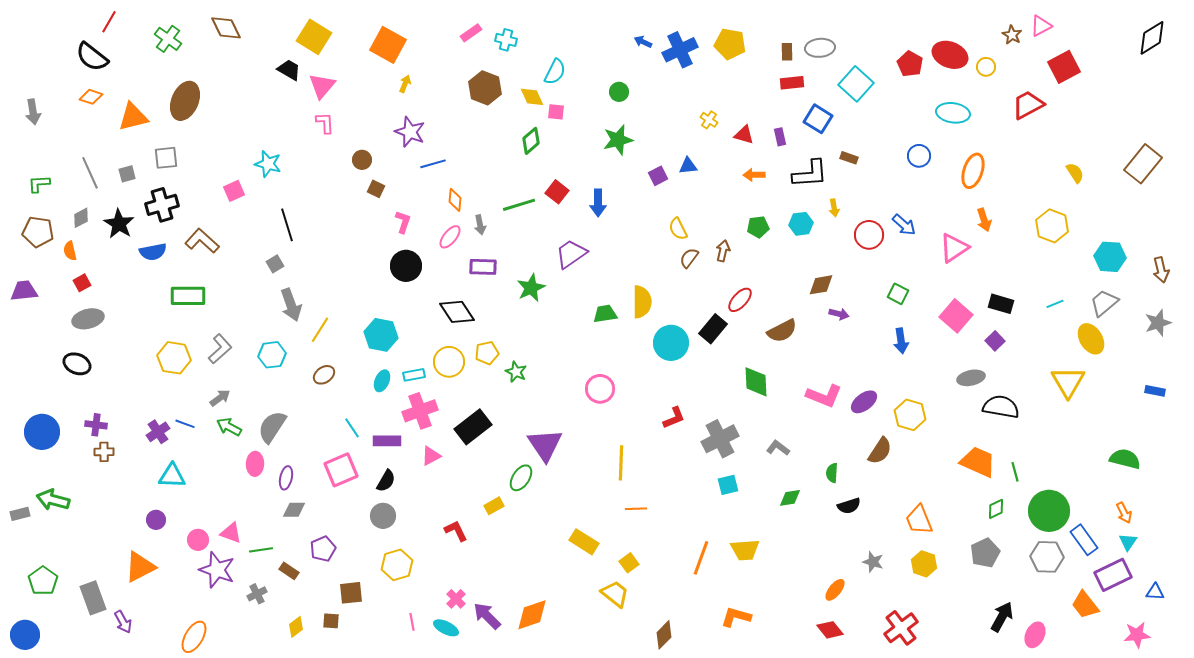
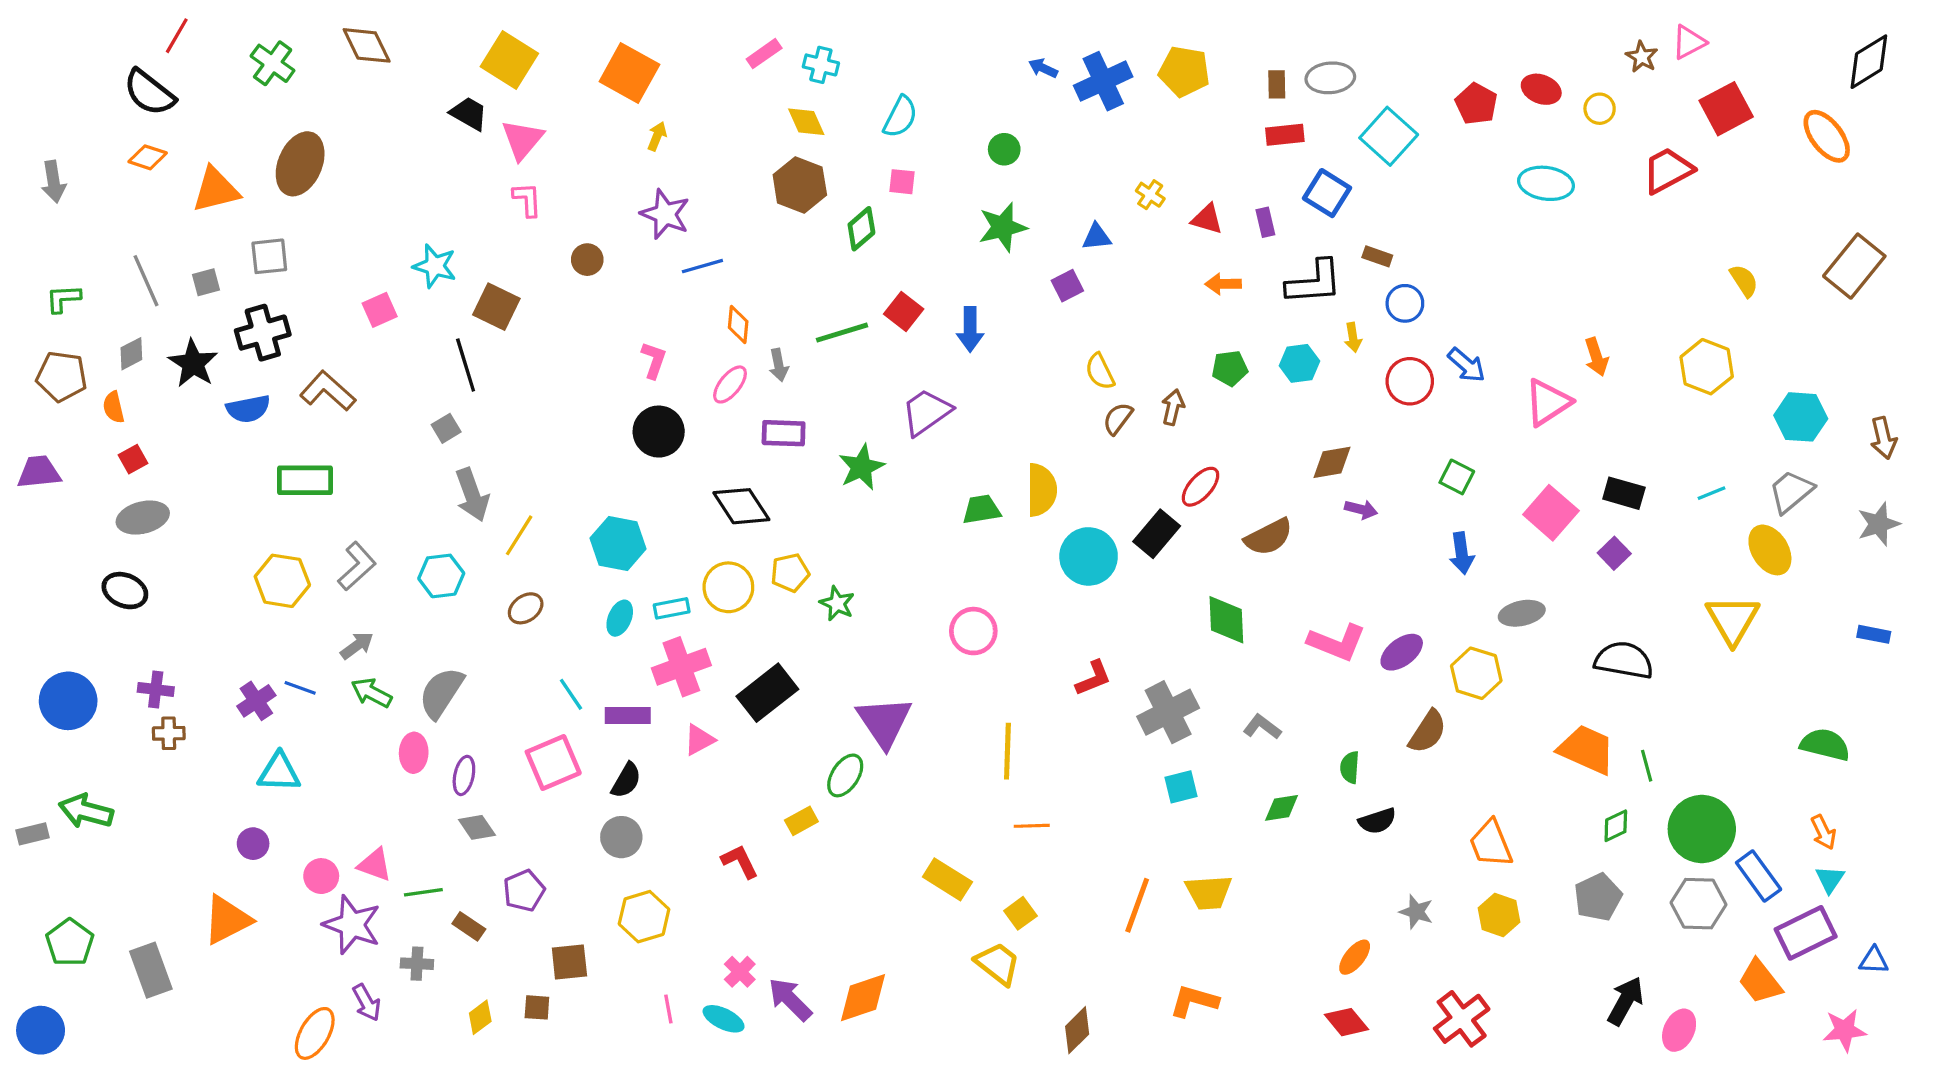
red ellipse: (950, 55) -> (1541, 89), size x0.7
brown hexagon: (485, 88) -> (800, 185), moved
yellow diamond: (532, 97) -> (806, 122), moved
blue circle: (919, 156) -> (1405, 303), moved
blue triangle: (688, 166) -> (1097, 237), moved
orange ellipse: (973, 171) -> (1827, 136), moved, turned -56
brown square: (376, 189) -> (496, 307), moved, size x1.6
gray ellipse: (971, 378) -> (1522, 613), moved
gray diamond: (294, 510) -> (477, 827), turned 55
gray cross: (257, 594) -> (417, 964), turned 30
purple arrow: (123, 622) -> (367, 1003), moved

